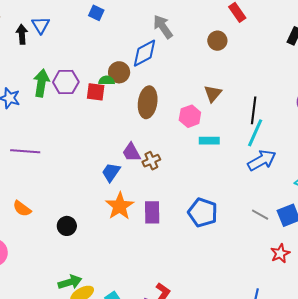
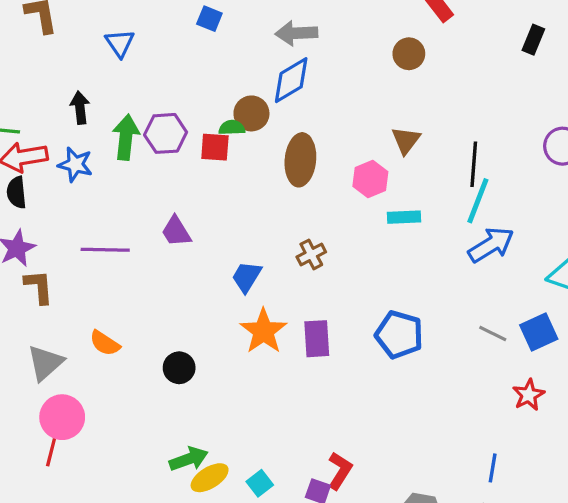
gray arrow: (163, 27) -> (296, 33), moved, turned -55
black arrow: (22, 34) -> (80, 108), moved
purple trapezoid: (131, 152) -> (176, 231), moved

